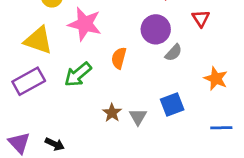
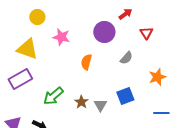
pink star: (85, 24) -> (61, 37), size x0.7
purple circle: (156, 29) -> (104, 32), moved
green arrow: (78, 74) -> (53, 96), moved
orange star: (216, 79) -> (157, 77), turned 30

